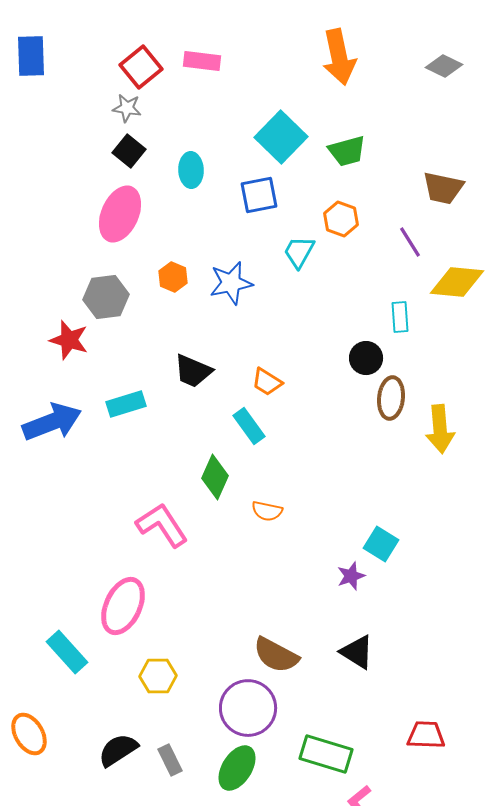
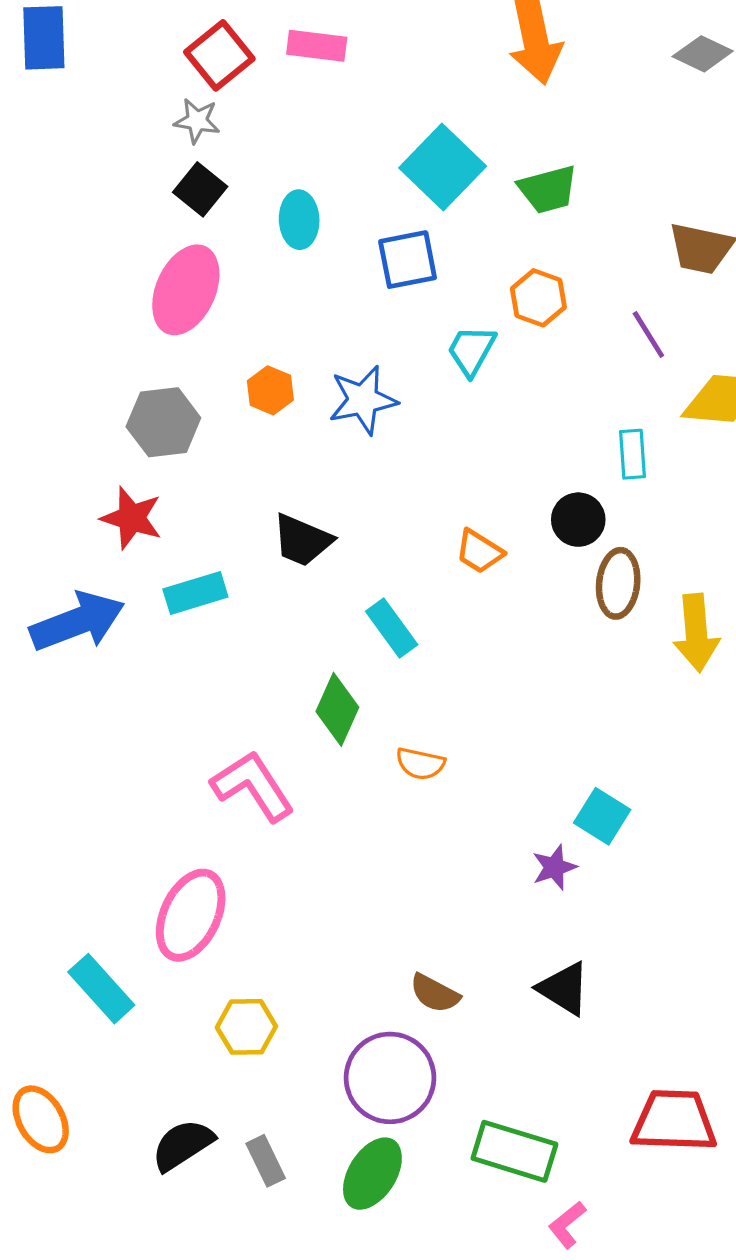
red star: (69, 340) -> (132, 518), moved
orange trapezoid: (267, 382) -> (479, 551), moved
brown semicircle: (276, 655) -> (435, 993), size x0.7
red trapezoid: (426, 735) -> (674, 1121), size x1.4

